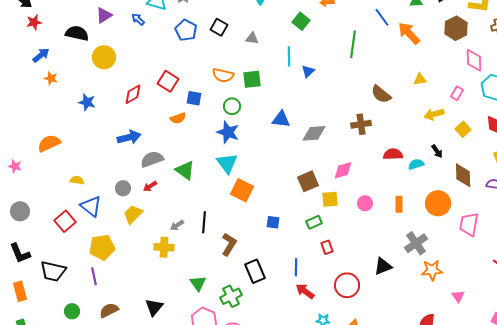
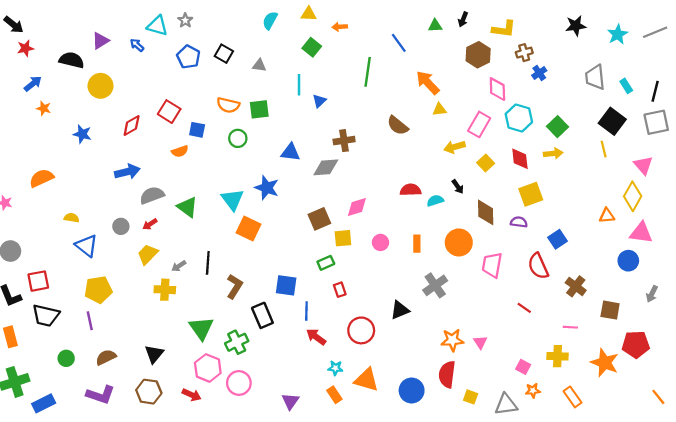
orange arrow: (409, 33) -> (428, 83), moved
pink rectangle: (457, 93) -> (479, 124), size x1.6
brown cross: (361, 124) -> (344, 141), moved
blue star: (228, 132) -> (267, 188), moved
yellow trapezoid: (133, 214) -> (148, 254), moved
red square: (65, 221) -> (38, 281), moved, turned 30
blue square: (273, 222) -> (286, 285), moved, size x1.5
orange star: (432, 270) -> (452, 340), moved
green triangle: (198, 283) -> (201, 328), size x1.4

